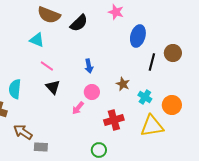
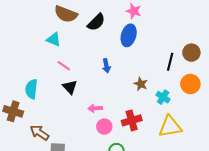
blue ellipse: (138, 36) -> (129, 35), moved
pink circle: (92, 92) -> (104, 127), moved
orange circle: (172, 105) -> (190, 84), moved
pink arrow: (78, 108) -> (95, 108), turned 48

